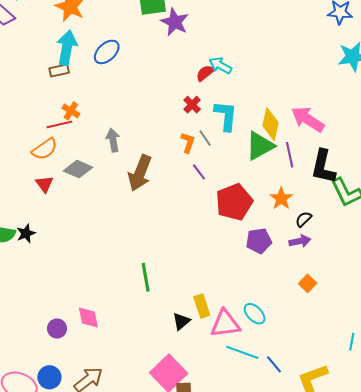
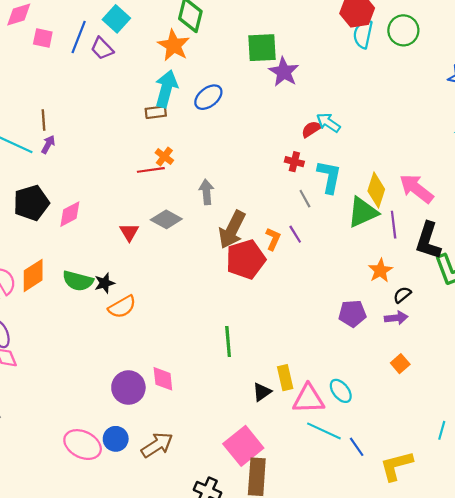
red cross: (192, 105) -> (294, 162), turned -36
orange L-shape: (188, 143) -> (273, 239), moved
orange semicircle: (45, 149) -> (122, 307), moved
red pentagon: (234, 202) -> (246, 259), moved
purple circle: (57, 328) -> (128, 388), size x1.6

